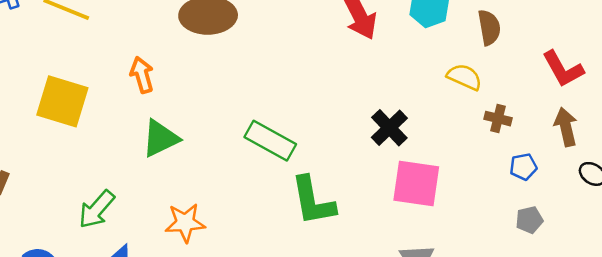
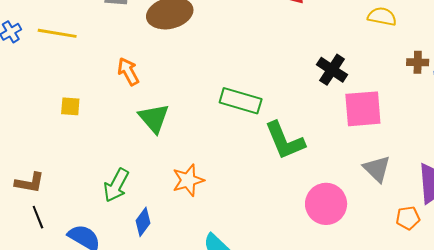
yellow square: (62, 101) -> (70, 106), size x0.5
brown cross: (498, 119) -> (418, 62), moved
green triangle: (160, 138) -> (154, 118), turned -32

